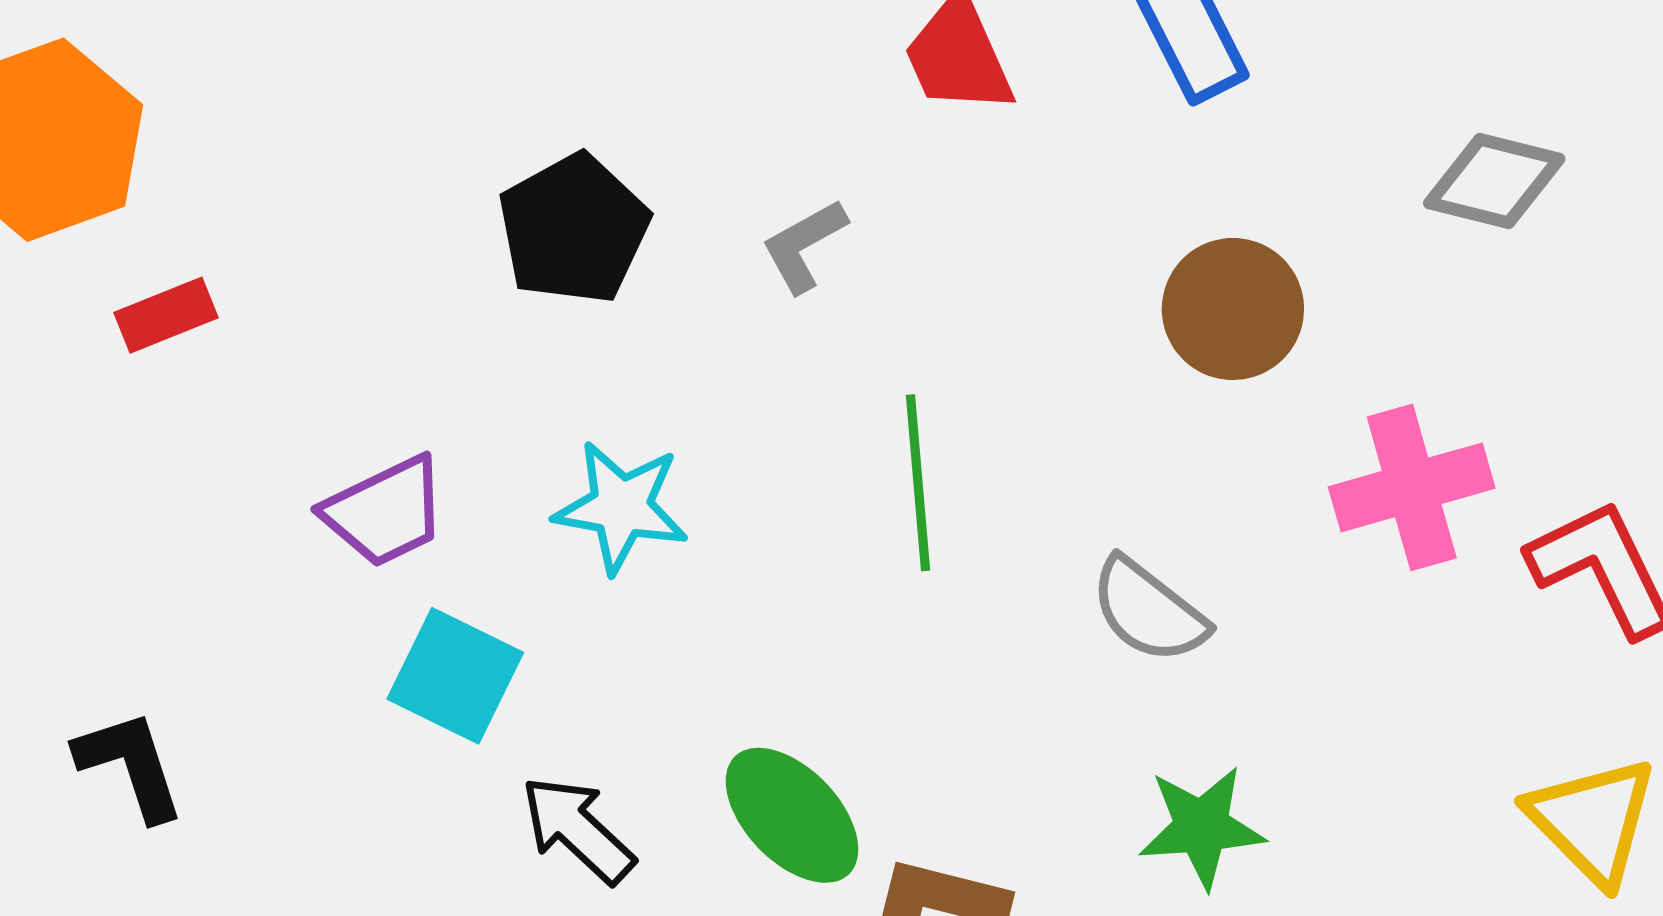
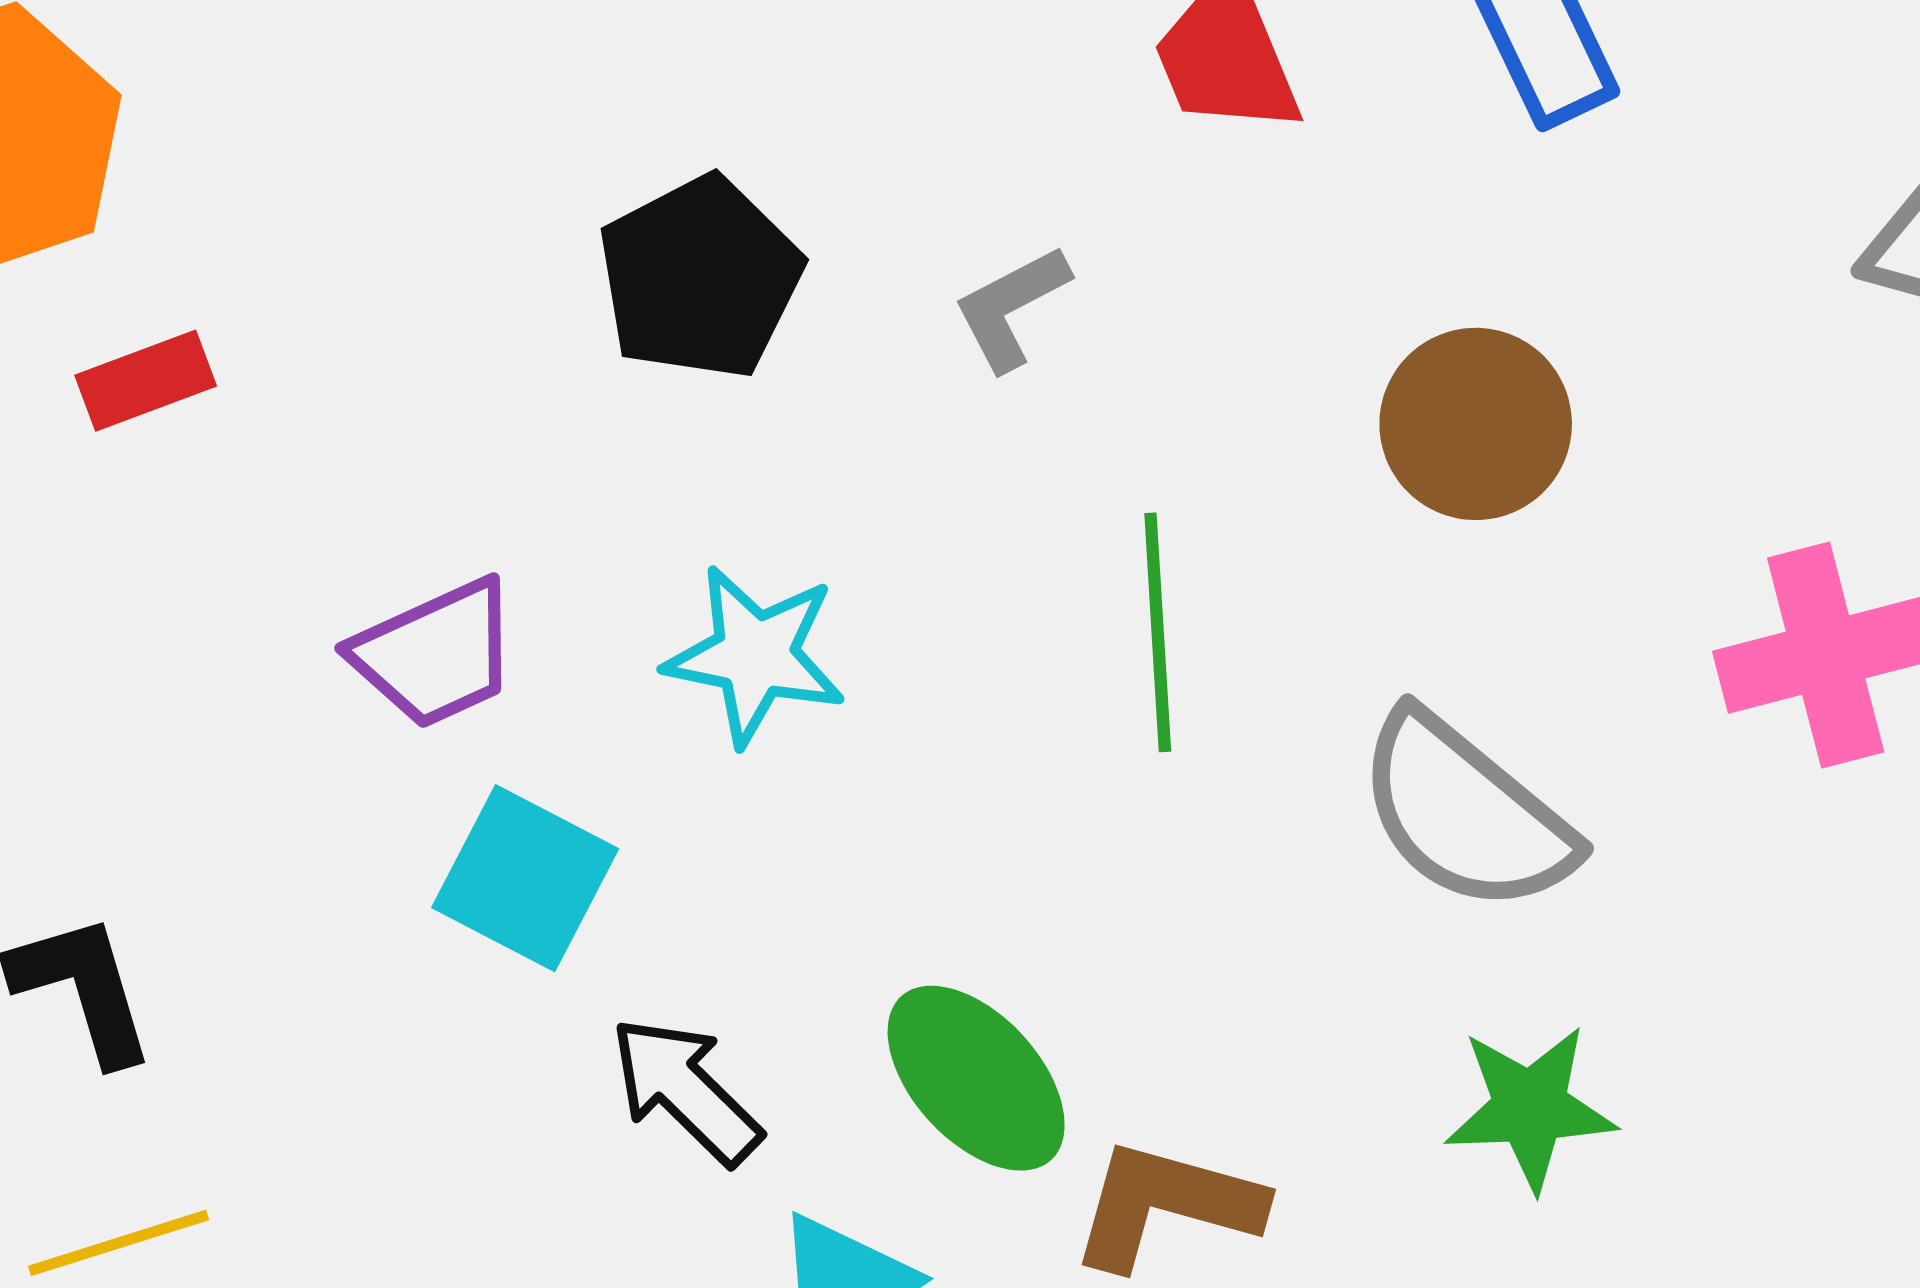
brown circle: (1233, 309) -> (1476, 424), moved
gray semicircle: (1149, 611) -> (1465, 813), size x1.4

